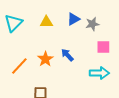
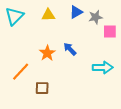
pink square: (103, 47) -> (110, 32), moved
orange line: (19, 66) -> (21, 72), moved

